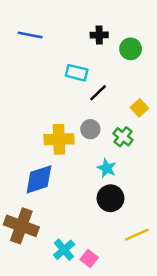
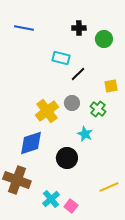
yellow square: (139, 108) -> (111, 86), turned 32
yellow cross: (59, 139) -> (47, 111), turned -35
black circle: (110, 198) -> (67, 158), moved

